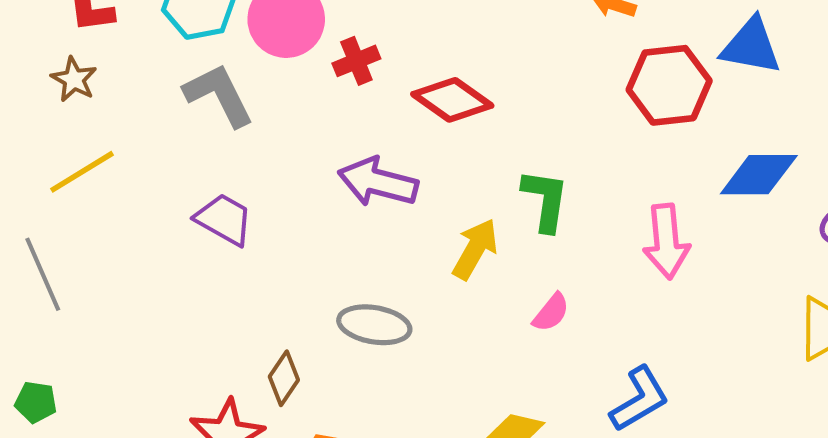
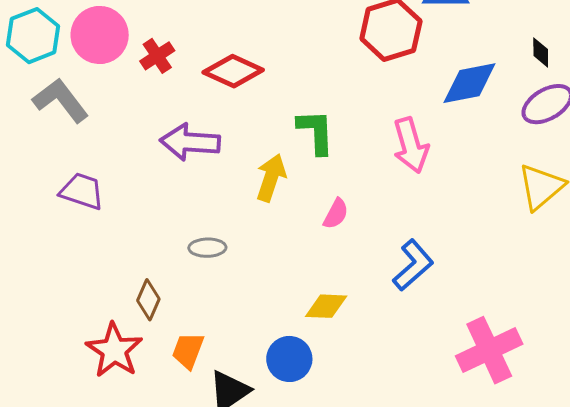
gray ellipse: (374, 325) -> (207, 248), size x0.7

